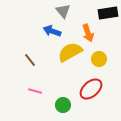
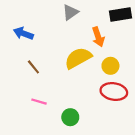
gray triangle: (63, 11) -> (70, 12), turned 35
blue arrow: (52, 31) -> (23, 33), moved
red ellipse: (91, 89) -> (114, 92), moved, turned 50

